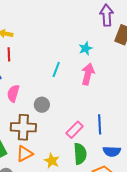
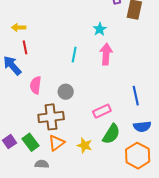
blue line: (100, 124) -> (136, 96), moved
pink rectangle: (75, 130) -> (102, 111), turned 30
green semicircle: (80, 154) -> (111, 134), turned 45

